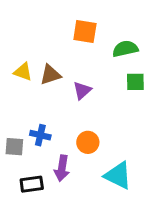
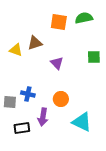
green semicircle: (125, 49) -> (84, 18), moved
brown triangle: (50, 75) -> (35, 43), moved
purple triangle: (82, 91) -> (57, 63), turned -32

